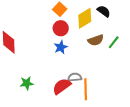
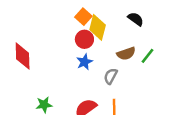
yellow diamond: (85, 18) -> (98, 27), moved, turned -45
gray semicircle: (75, 77) -> (111, 76), moved, turned -56

